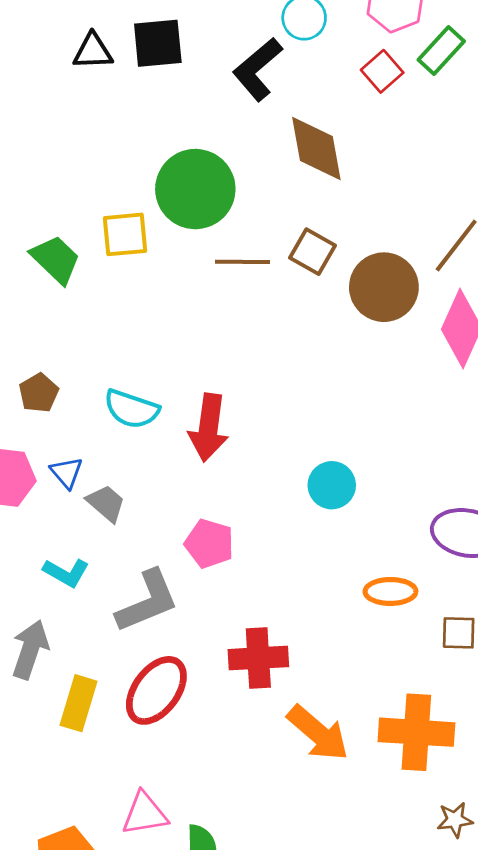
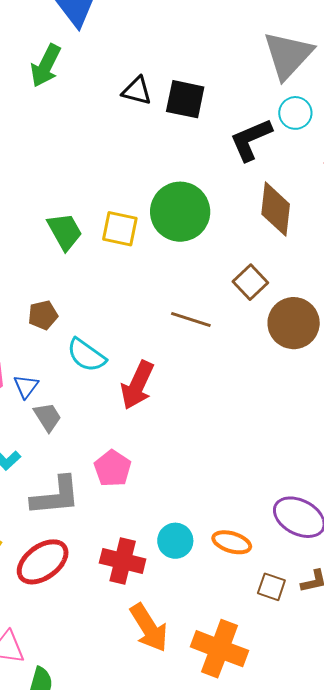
brown line: (242, 262) -> (191, 320), moved
brown pentagon: (39, 393) -> (43, 315), moved
cyan circle: (332, 485) -> (175, 541), moved

